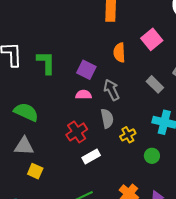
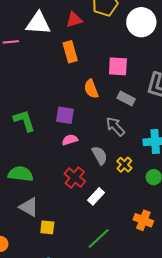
pink square: (152, 39) -> (118, 66), turned -30
gray rectangle: (155, 84) -> (126, 98), moved
gray arrow: (112, 90) -> (115, 127), moved
gray triangle: (24, 146) -> (29, 207), turned 45

